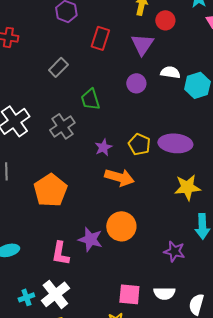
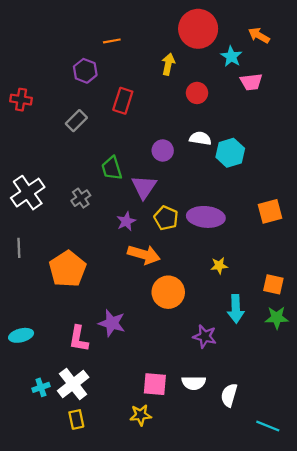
red circle: (165, 20) -> (197, 93), moved
purple triangle: (142, 44) -> (144, 187), moved
gray rectangle: (58, 67) -> (76, 121), moved
gray cross: (62, 126) -> (81, 198), size x0.7
yellow star: (187, 187) -> (219, 266), size x0.6
orange circle: (121, 226) -> (168, 292), moved

